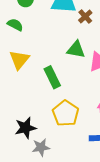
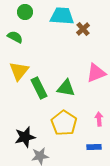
green triangle: (76, 49) -> (66, 88), moved
green rectangle: (52, 77) -> (39, 88), moved

